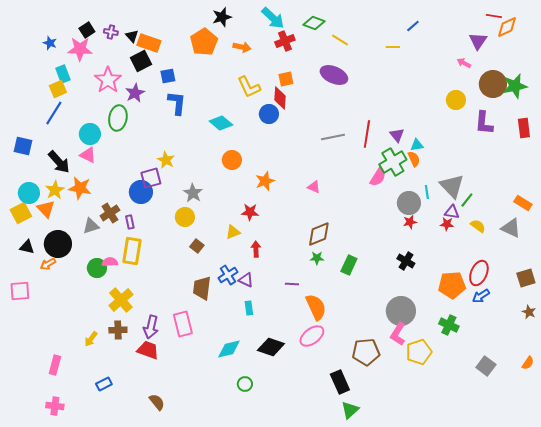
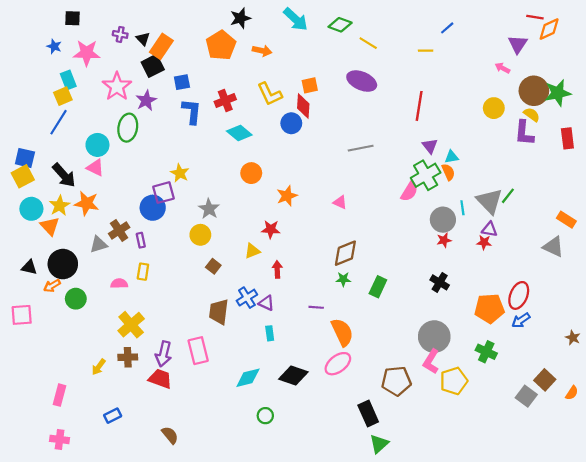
black square: (87, 30) -> (73, 18), moved, turned 35
red cross: (285, 41) -> (225, 101), moved
orange rectangle: (149, 43) -> (161, 46), turned -75
red line: (367, 134) -> (419, 106), moved
green line: (467, 200) -> (508, 196), moved
yellow square: (21, 213) -> (23, 176), moved
yellow semicircle: (478, 226) -> (532, 115), moved
yellow rectangle: (132, 251) -> (143, 272), size x0.6
green circle: (97, 268) -> (76, 299), moved
brown square: (526, 278) -> (545, 380), moved, turned -30

